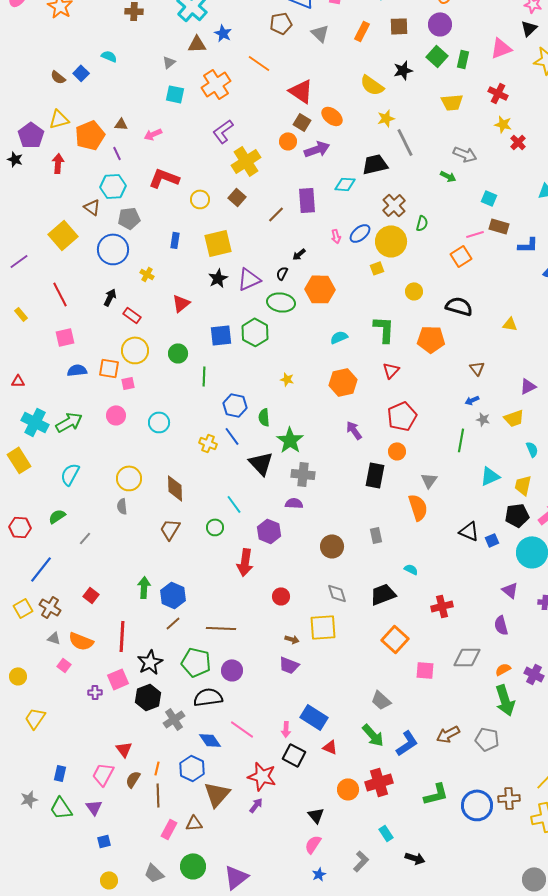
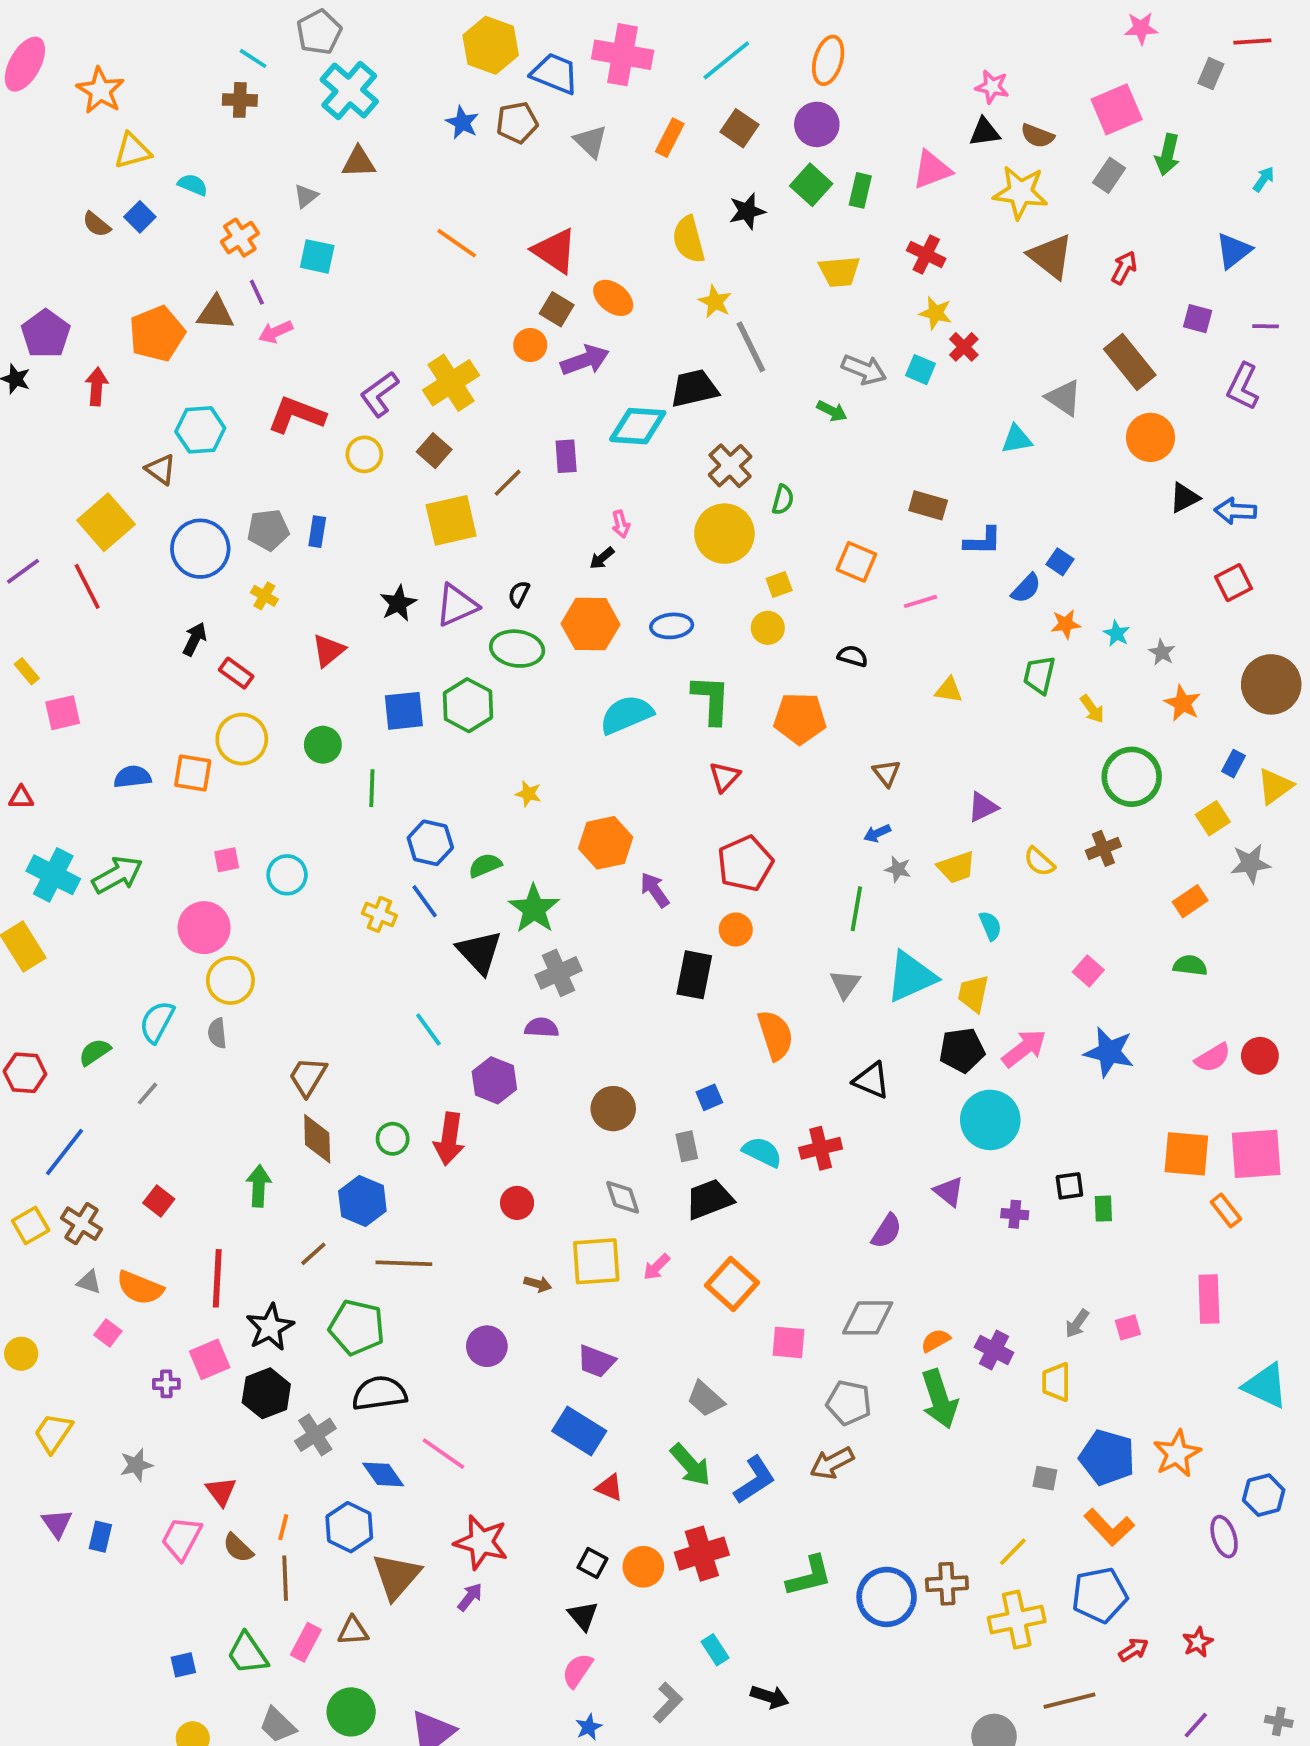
brown square: (399, 26) -> (740, 128), turned 36
black triangle: (529, 28) -> (985, 132), turned 36
blue star: (223, 33) -> (462, 123), moved
orange line: (259, 63) -> (457, 243), moved
orange cross: (216, 84) -> (240, 238), moved, size x0.7
yellow semicircle: (372, 85) -> (689, 239), turned 40
yellow star: (386, 118) -> (715, 302), turned -30
yellow triangle: (59, 119) -> (132, 151), moved
brown triangle: (121, 124) -> (215, 313), size x1.5
purple L-shape: (223, 131) -> (379, 394), moved
purple line: (117, 153) -> (257, 292), moved
cyan diamond: (345, 184) -> (638, 426), size x1.4
cyan square: (489, 198) -> (921, 370), moved
purple rectangle: (307, 200) -> (566, 456), size x0.7
gray pentagon: (129, 218) -> (268, 530), moved
blue ellipse: (360, 233) -> (672, 626), moved, turned 35
pink line: (475, 234) -> (921, 601), moved
yellow square: (218, 243) -> (451, 520), moved
black arrow: (299, 254) -> (602, 558), moved
orange square: (461, 256) -> (856, 562), turned -35
yellow square: (377, 268) -> (779, 584), moved
red line: (60, 294) -> (87, 586), moved
black semicircle: (459, 306) -> (853, 656), size x0.6
pink square: (65, 337) -> (63, 713), moved
cyan semicircle: (339, 337) -> (626, 715), size x1.6
orange hexagon: (343, 382) -> (606, 843), moved
pink square: (128, 383) -> (227, 860), moved
pink circle: (116, 415) -> (204, 928), moved, size x1.4
green semicircle: (264, 417) -> (485, 865), turned 72
cyan semicircle: (70, 474) -> (157, 1022), moved
gray cross: (303, 474) -> (559, 973), turned -30
cyan triangle: (490, 476) -> (911, 977), size x1.4
gray triangle: (429, 480) -> (845, 984), moved
brown diamond: (175, 488) -> (317, 1139), moved
green circle: (215, 527) -> (393, 1139), moved
gray rectangle: (376, 535) -> (687, 1146), moved
blue square: (492, 540) -> (709, 1097), moved
cyan semicircle: (411, 569) -> (762, 1152), size x1.5
blue hexagon: (173, 595) -> (362, 1201), moved
red cross: (442, 606) -> (821, 1148), moved
purple semicircle: (501, 625) -> (887, 1231), moved, turned -132
purple trapezoid: (289, 665) -> (596, 1361), moved
purple circle: (232, 670) -> (487, 1346), moved
pink arrow: (286, 729) -> (657, 1267), moved, turned 42
gray pentagon: (487, 739) -> (849, 1403), moved
black square: (294, 755) -> (592, 1563), moved, size x0.7
brown semicircle: (133, 779) -> (238, 1548), turned -78
gray star: (29, 799) -> (136, 1465), moved
purple triangle: (94, 807) -> (57, 1523), moved
green trapezoid: (61, 808) -> (247, 1653), moved

